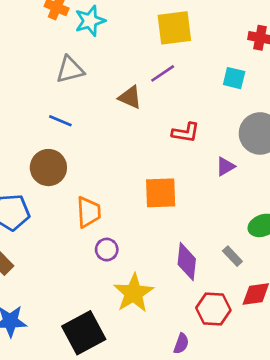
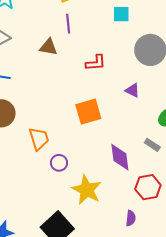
purple line: (163, 73) -> (68, 24), turned -48
purple triangle: (225, 166) -> (132, 90), moved, turned -49

